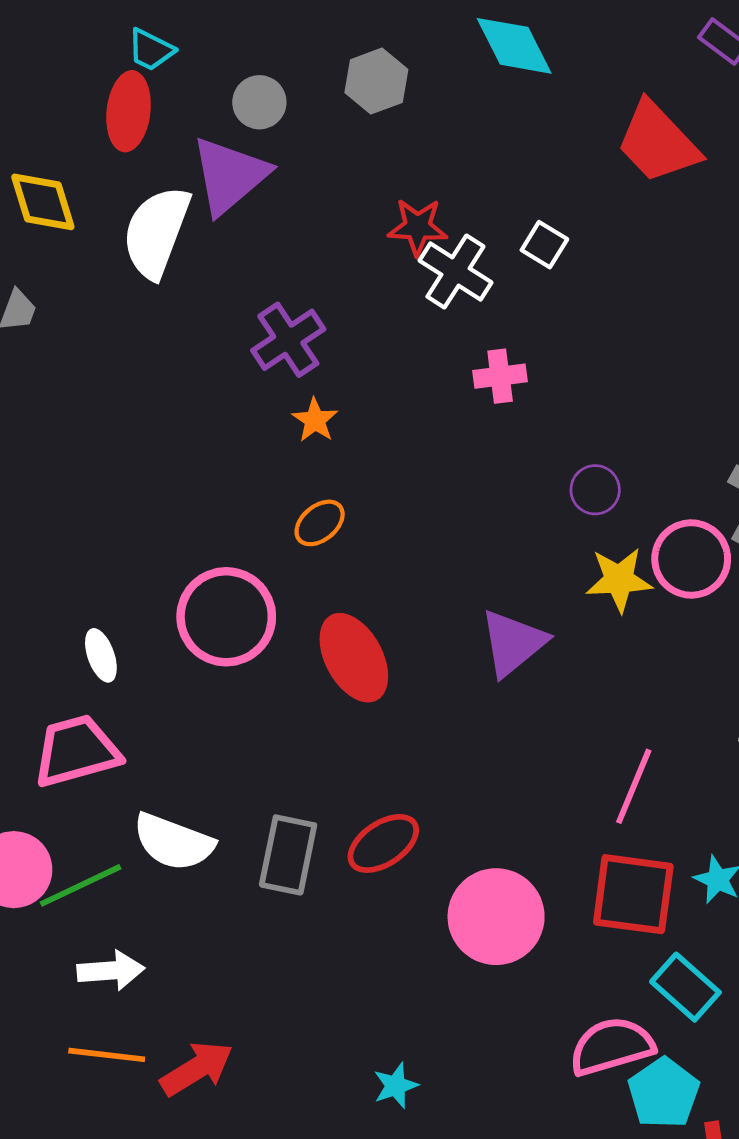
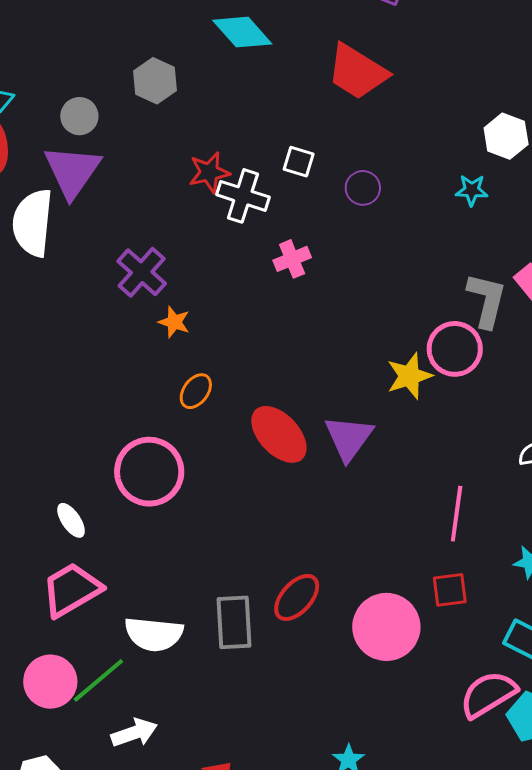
purple circle: (595, 490) -> (363, 188), moved
red ellipse: (354, 658) -> (279, 434), moved
red square: (633, 894) -> (450, 590), moved, size x0.6

